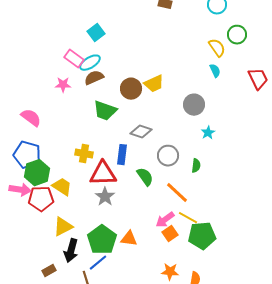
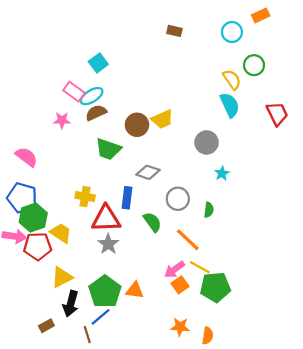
cyan semicircle: (215, 71) -> (230, 105), size x1.6

